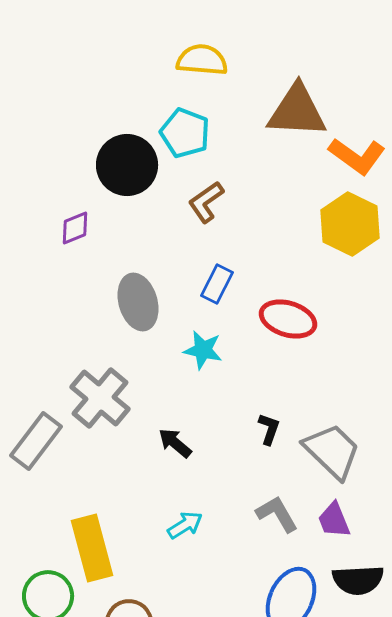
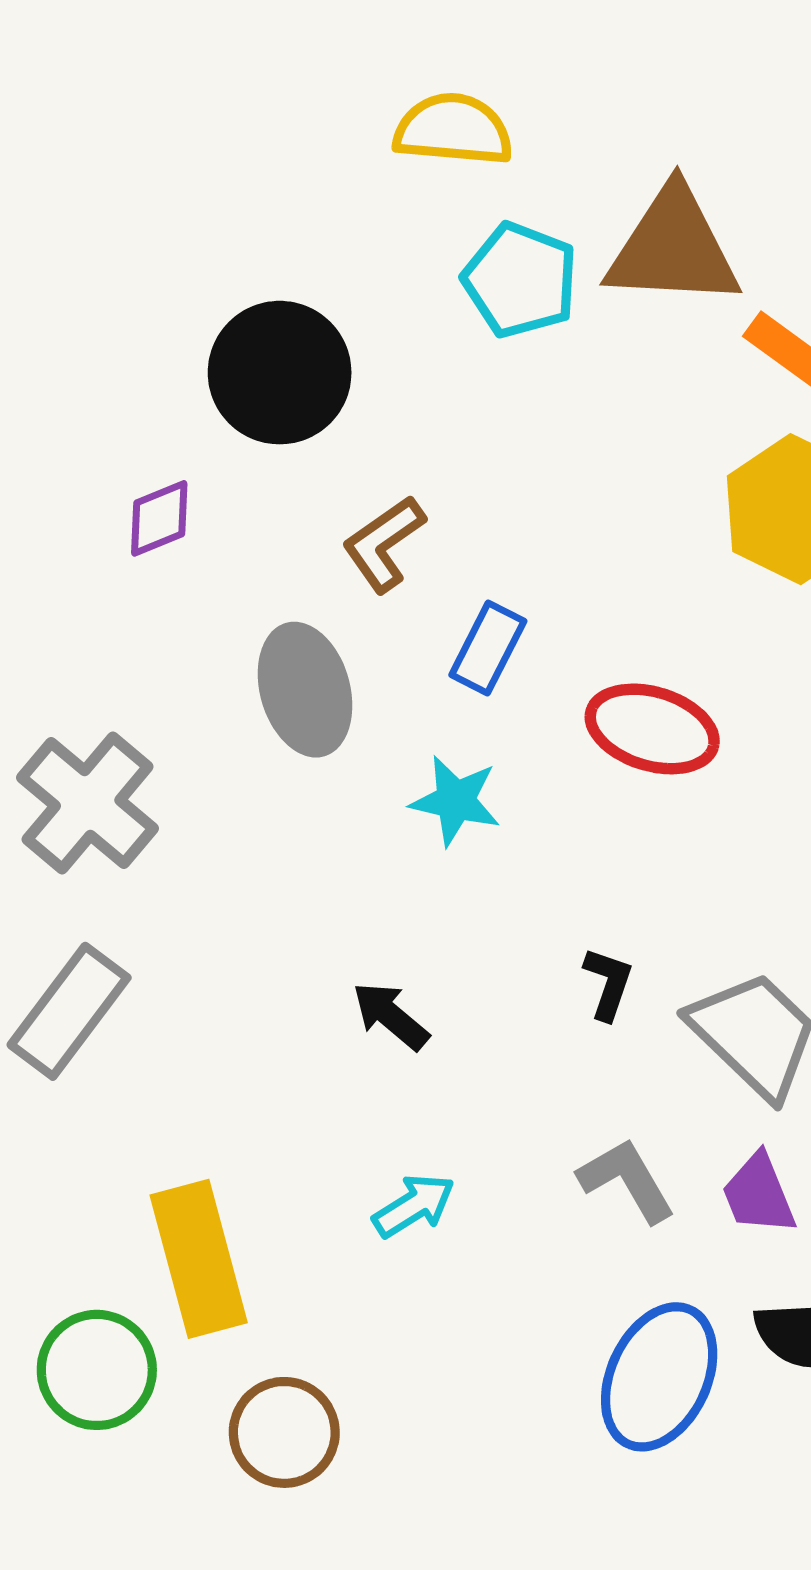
cyan pentagon: (185, 133) -> (520, 280), moved
brown L-shape: (206, 202) -> (384, 544), moved
gray cross: (100, 398) -> (88, 803), moved

